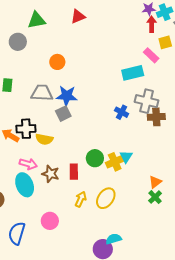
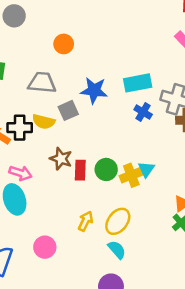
cyan rectangle: (133, 73) -> (138, 83), moved
blue star: (67, 96) -> (94, 90), moved
yellow semicircle: (44, 139) -> (44, 122), moved
red rectangle: (74, 172) -> (80, 170), moved
brown star: (51, 174) -> (61, 159), moved
cyan semicircle: (114, 239) -> (117, 250), moved, turned 63

